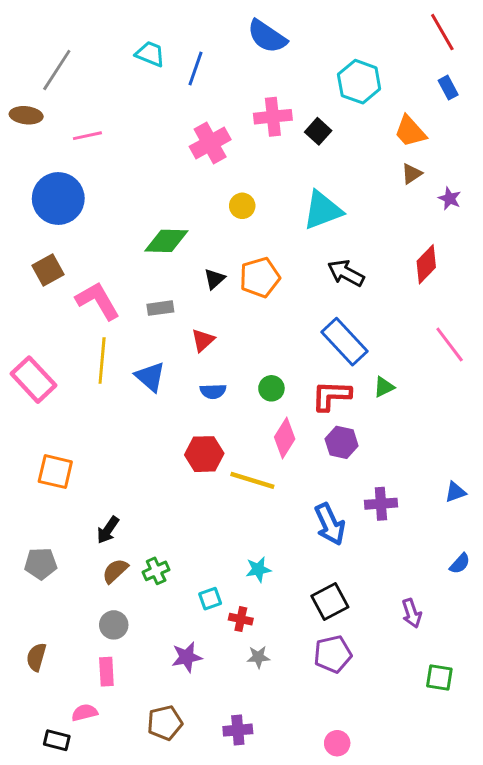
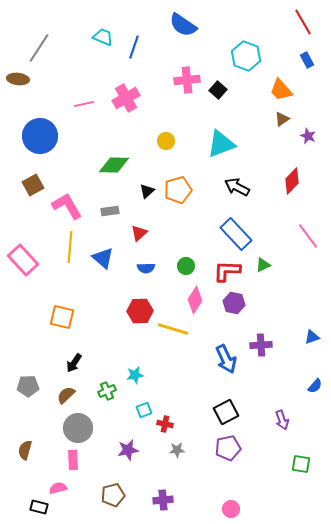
pink line: (87, 136) -> (84, 104), moved
pink cross: (210, 143) -> (126, 98), moved
orange square: (55, 472) -> (62, 317), moved
cyan star: (258, 569) -> (135, 375), moved
brown semicircle: (115, 571) -> (66, 395), moved
gray circle: (114, 625) -> (78, 428), size x1.5

